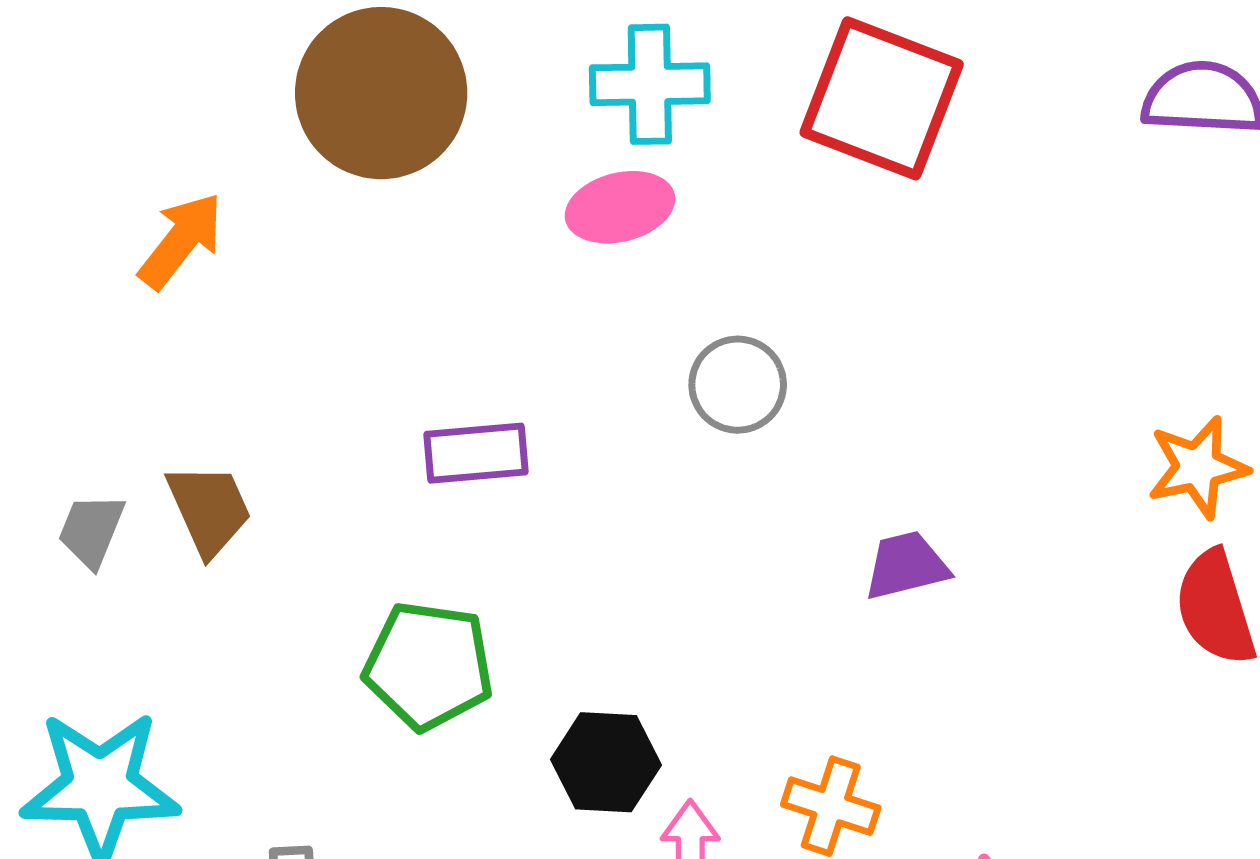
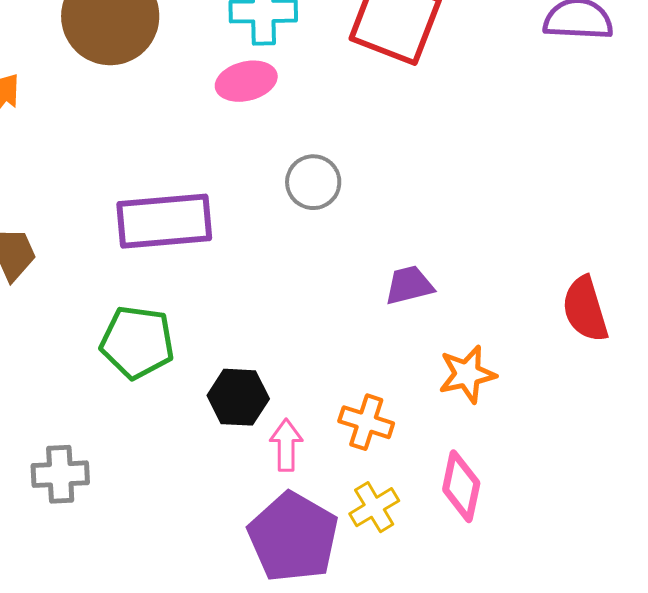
purple rectangle: (476, 453) -> (164, 221), size x1.6
orange star: (1198, 467) -> (467, 374), moved

